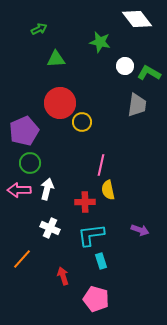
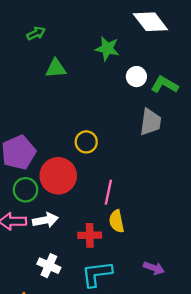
red circle: (60, 103) -> (58, 176), moved
white arrow: (47, 189) -> (45, 220), turned 65

